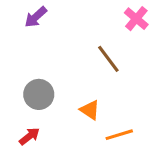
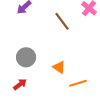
brown line: (108, 59) -> (62, 21), moved

